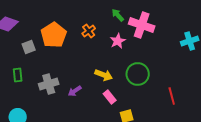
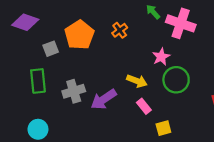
pink star: (118, 41) -> (161, 57), moved
green rectangle: (18, 75) -> (38, 81), size x1.5
purple arrow: (75, 91) -> (104, 99), size x1.6

